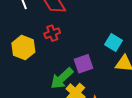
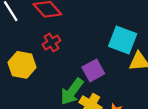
cyan square: (113, 43) -> (123, 40), size x1.4

